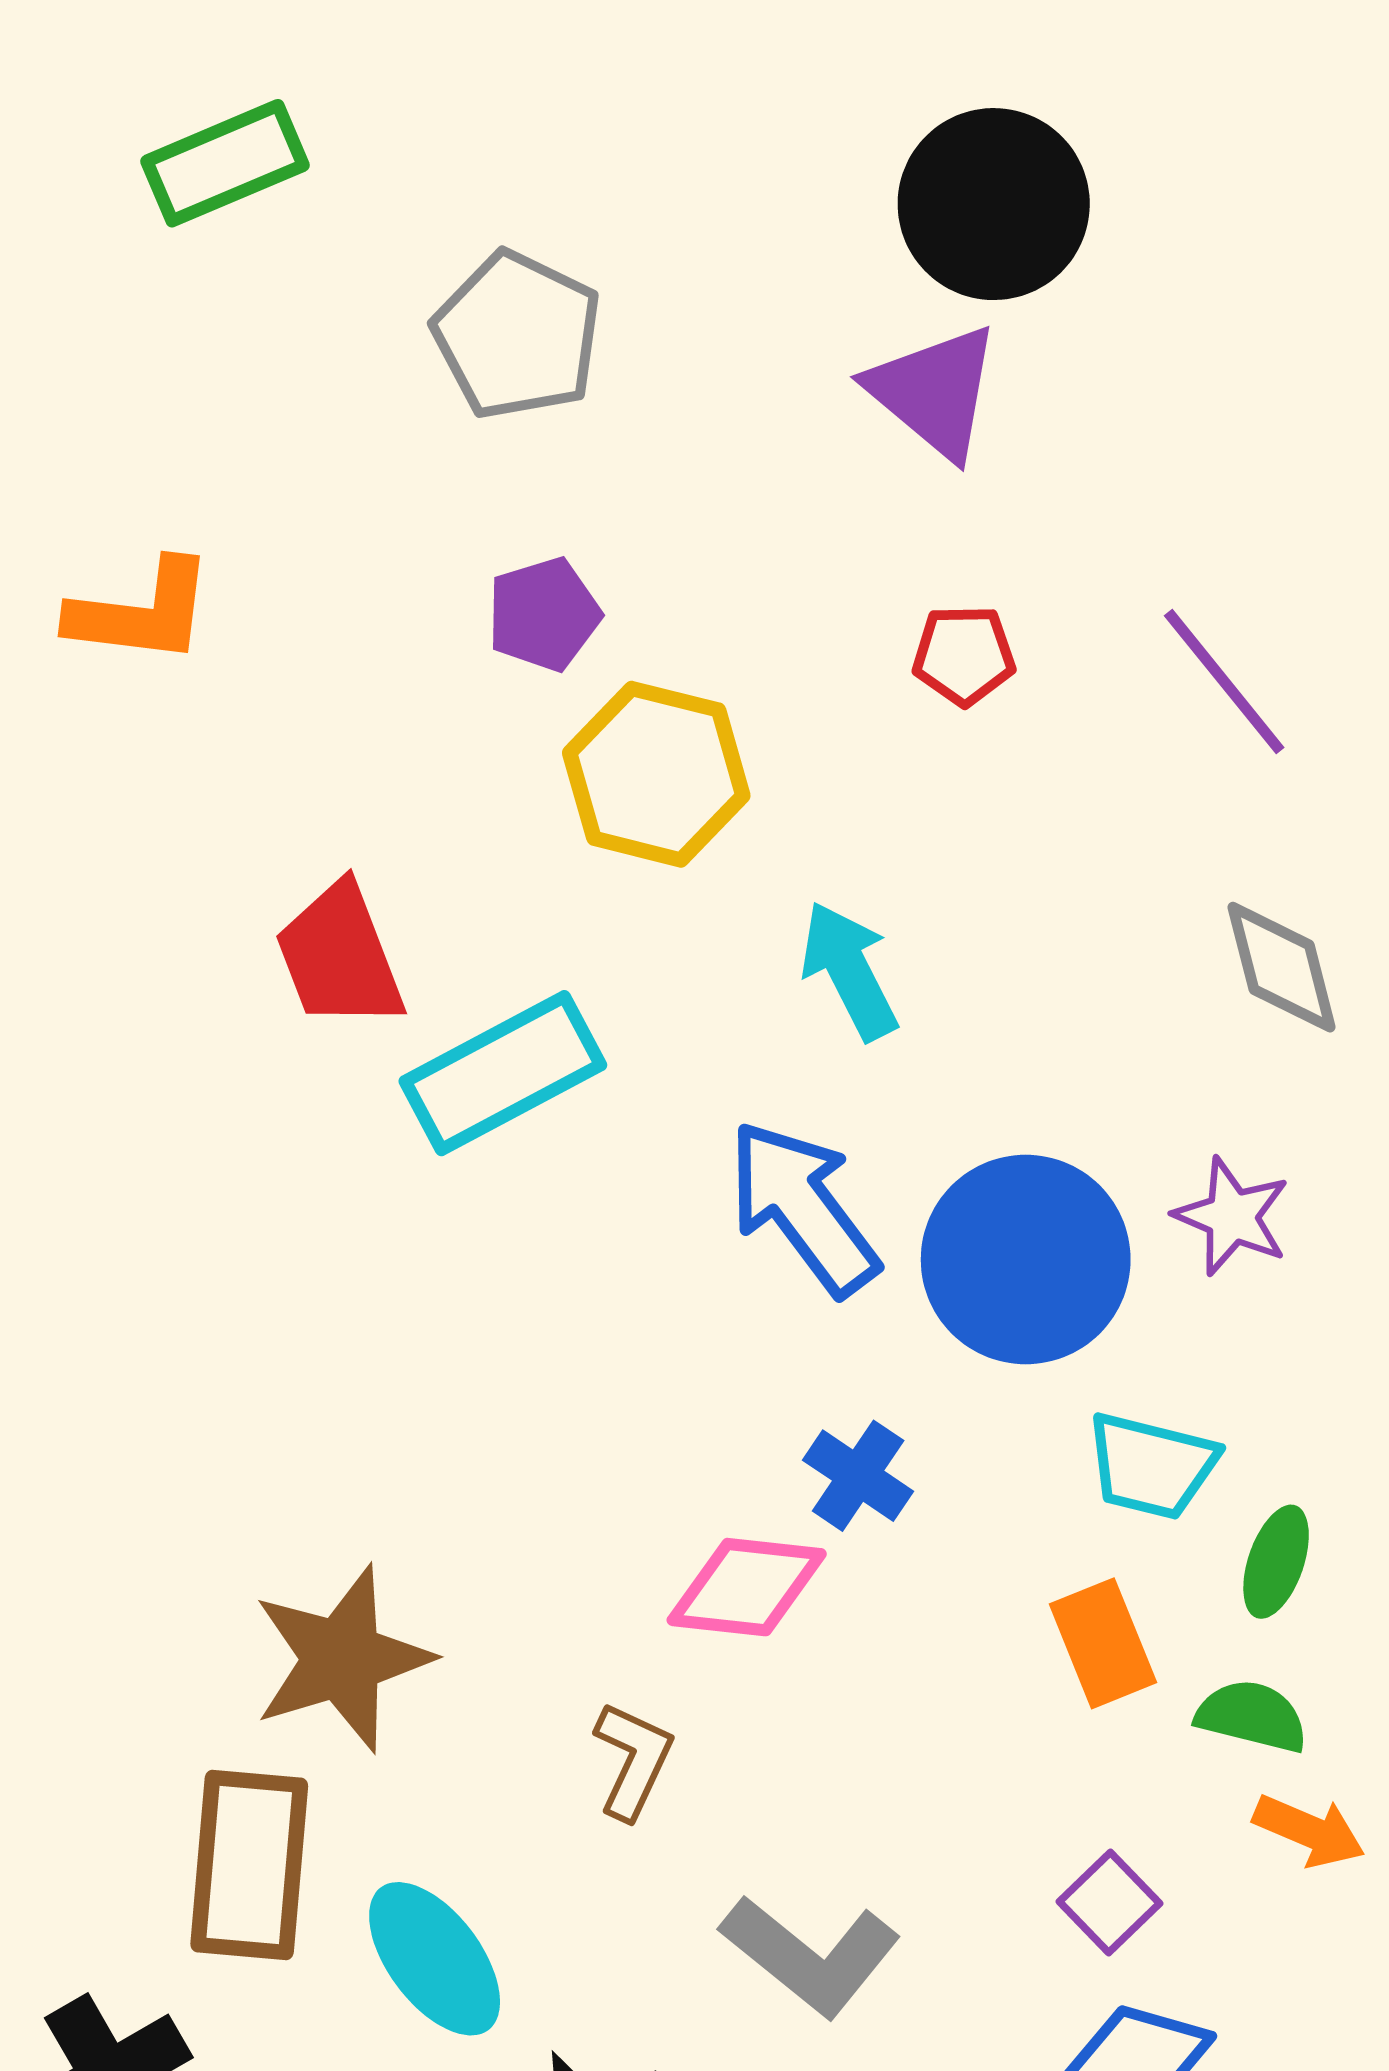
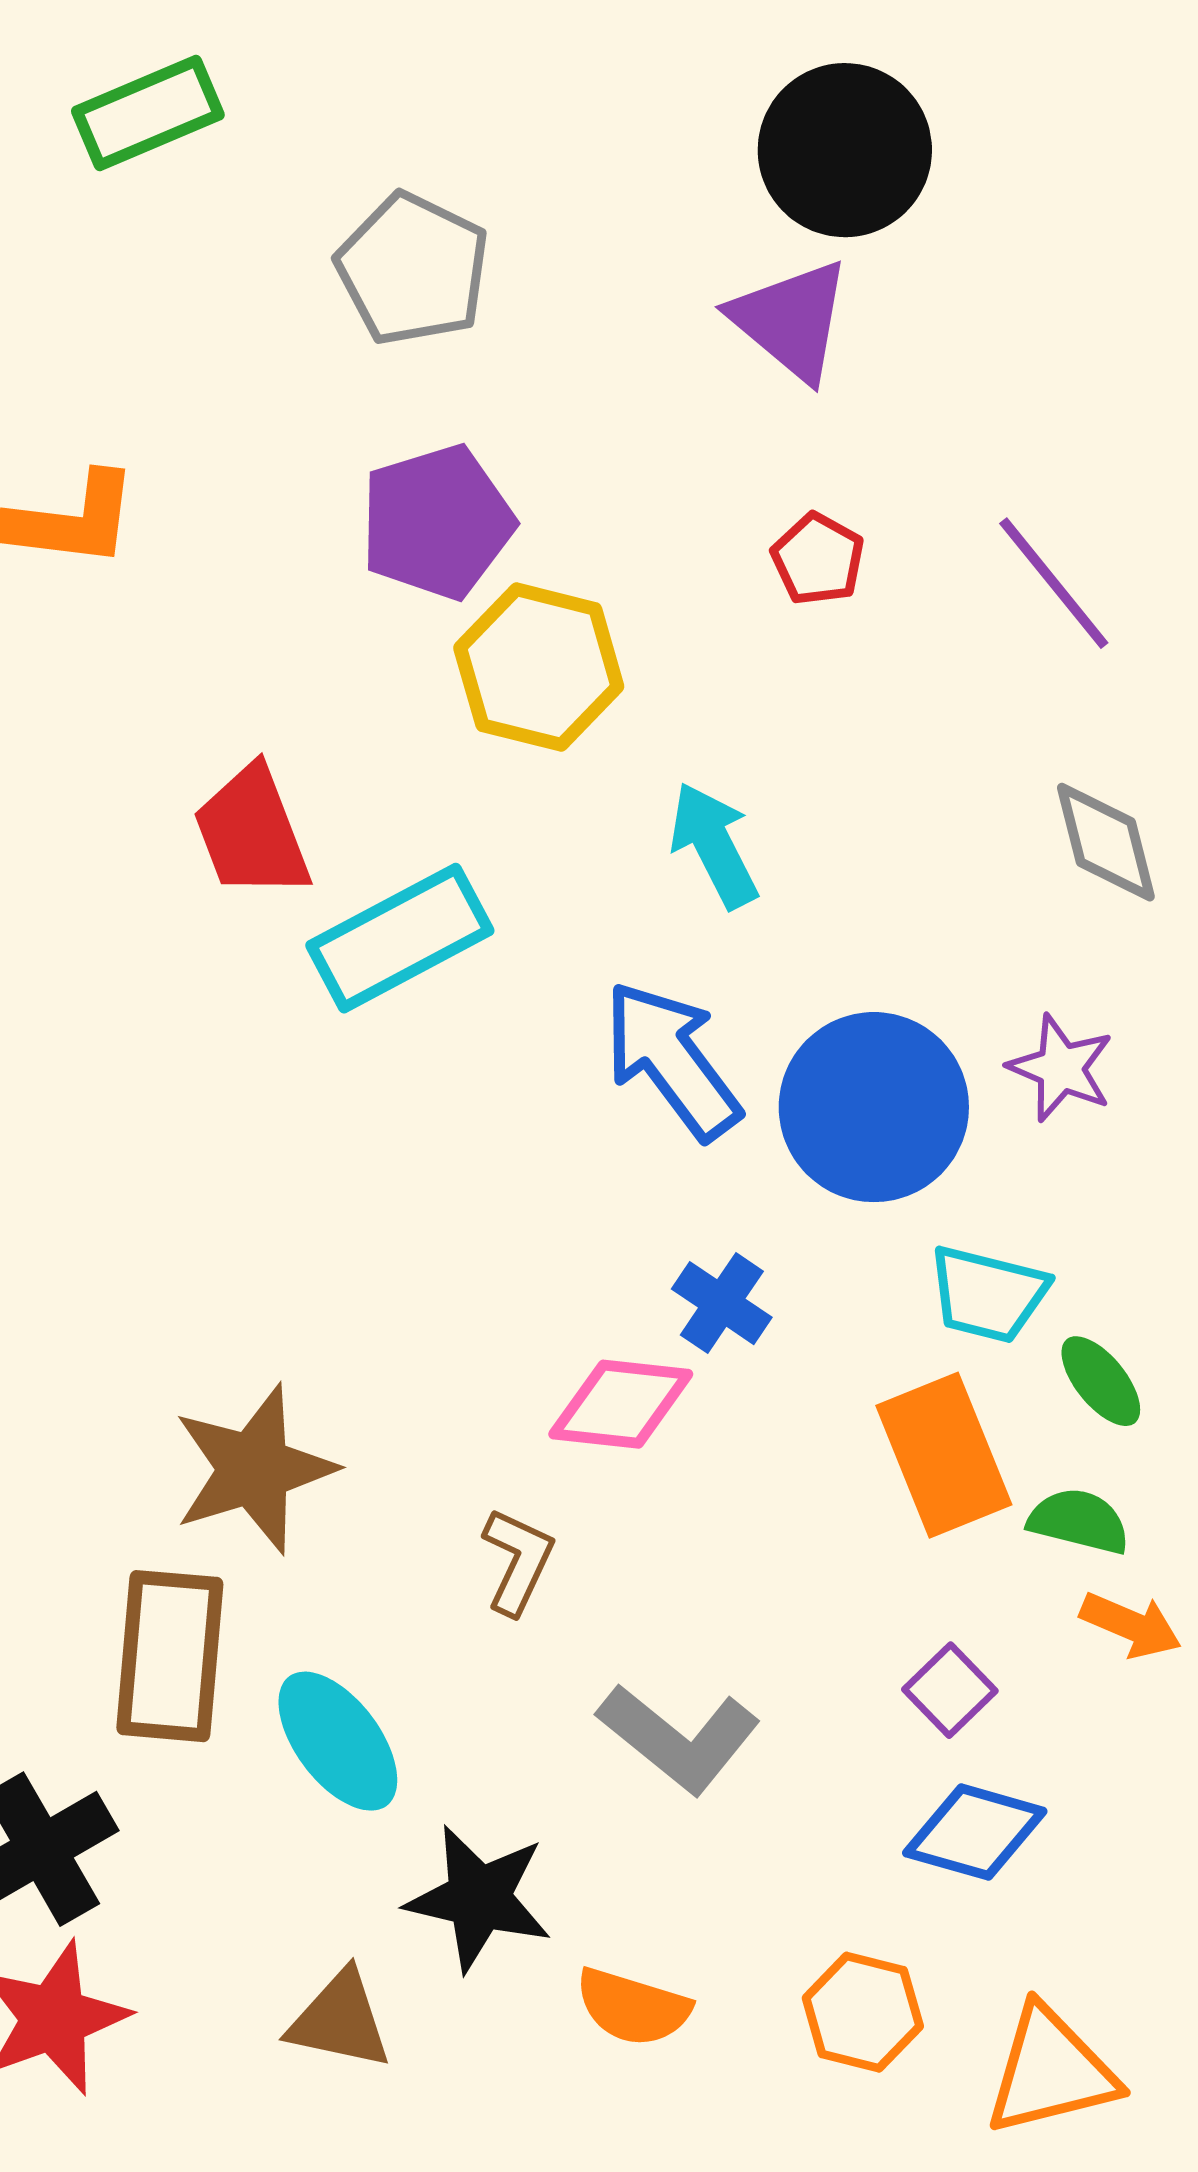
purple pentagon: (544, 614) -> (437, 522), size x1.5
red pentagon: (964, 655) -> (818, 559), turned 30
green ellipse: (1276, 1562) -> (1101, 1381), turned -58
orange rectangle: (1103, 1643) -> (944, 1455), size x1.4

